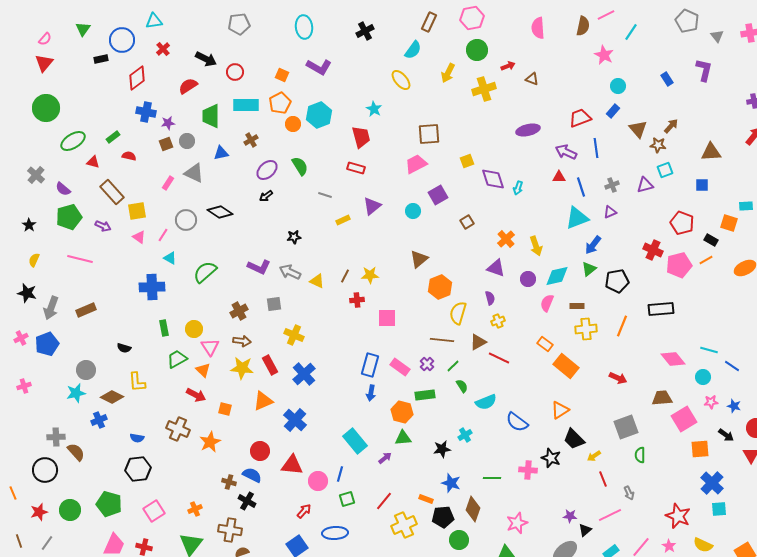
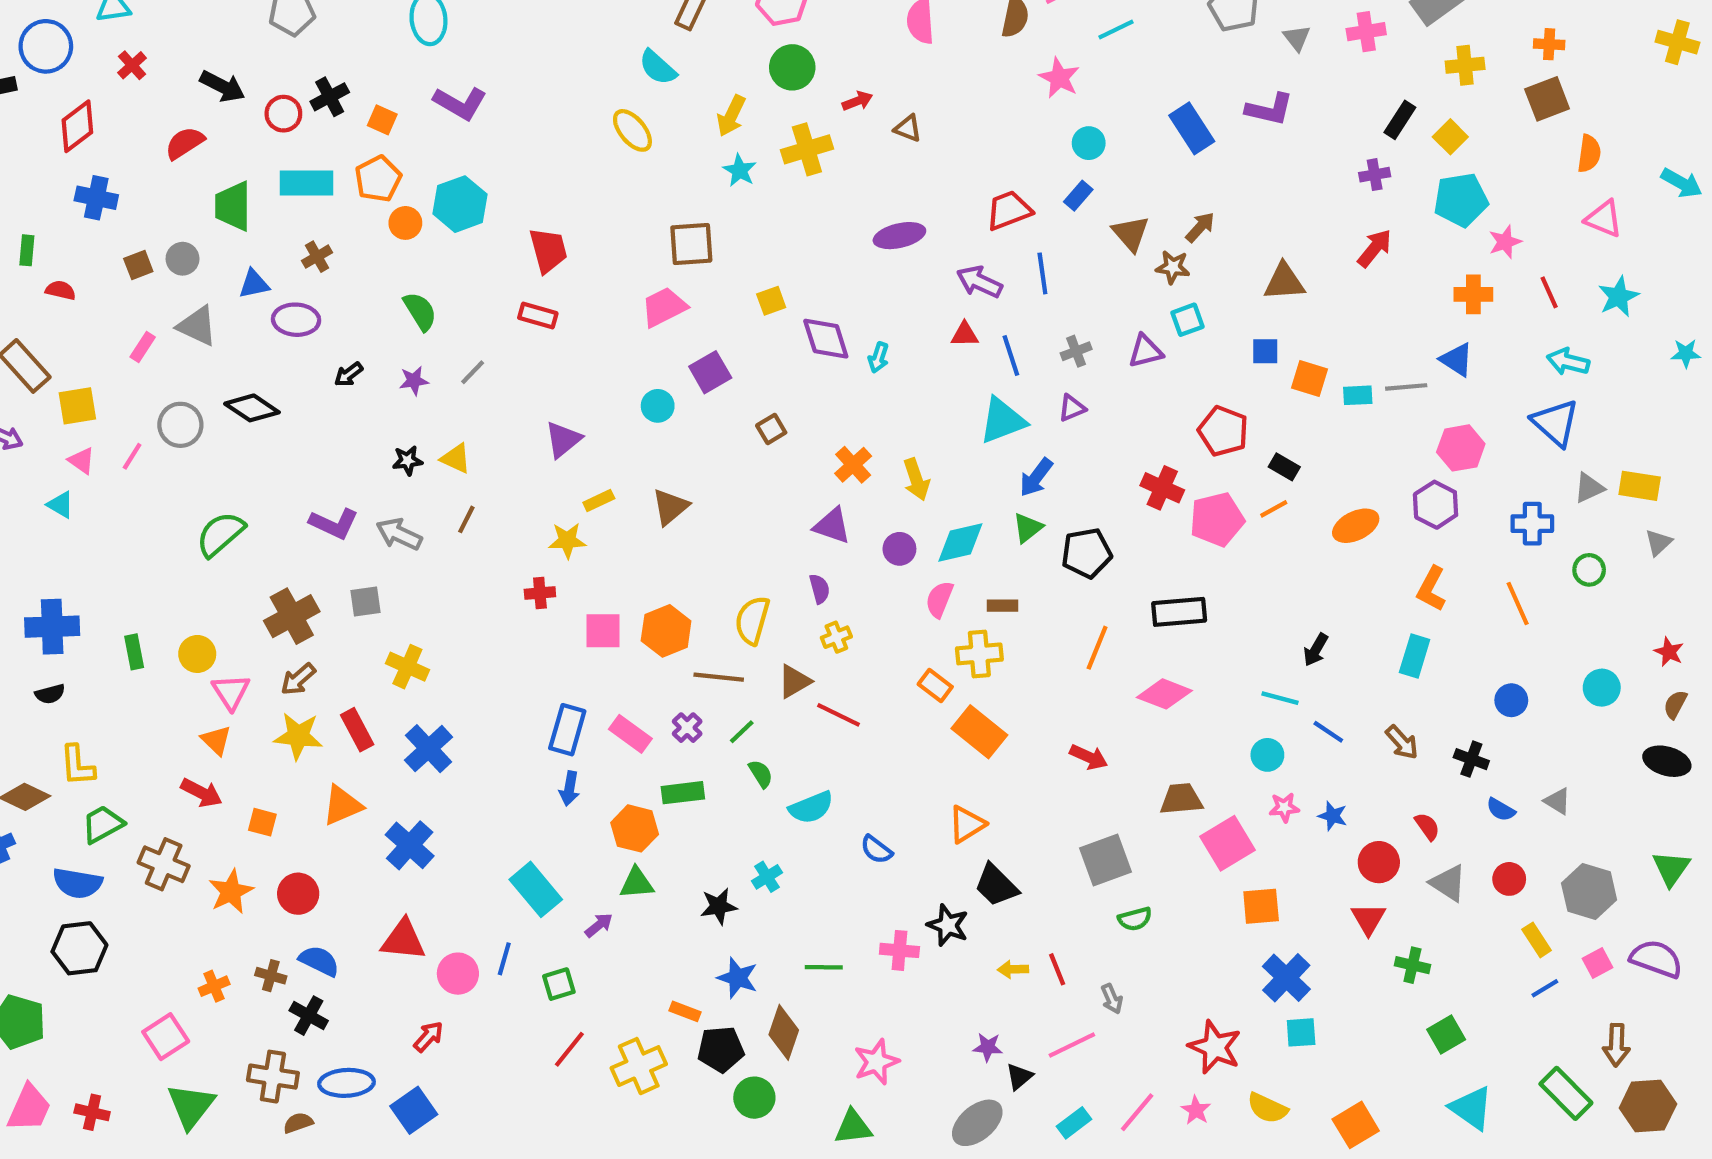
black cross: (365, 31) -> (330, 97), moved
cyan line: (631, 32) -> (1116, 30), turned 30
cyan semicircle: (413, 50) -> (658, 67), turned 96
purple L-shape: (704, 70) -> (1269, 109), turned 90
blue rectangle: (667, 79) -> (1192, 128), size x1.6
cyan star: (374, 109) -> (740, 170), moved
purple star: (168, 123) -> (414, 381), moved
green rectangle: (113, 137) -> (27, 250), turned -48
purple ellipse: (267, 170) -> (296, 320), moved, turned 45
gray line: (325, 195) -> (473, 372), turned -64
purple triangle: (372, 206) -> (563, 440), moved
yellow rectangle: (343, 220) -> (599, 500), moved
orange square: (729, 223) -> (1309, 379), moved
cyan triangle: (170, 258) -> (61, 505), moved
brown line: (345, 276) -> (466, 519), moved
yellow triangle: (317, 281) -> (456, 458), moved
blue cross: (152, 287) -> (52, 627), moved
orange hexagon: (440, 287) -> (666, 631), moved
brown cross: (239, 311) -> (292, 616), size x1.4
yellow cross: (586, 329) -> (979, 654), moved
brown arrow: (242, 341) -> (298, 679), turned 132
black semicircle: (124, 348) -> (50, 694), turned -32
green trapezoid: (177, 359) -> (103, 824), moved
pink diamond: (673, 359) -> (1164, 694), moved, turned -30
blue semicircle: (517, 422) -> (876, 850), size x0.7
black arrow: (726, 435) -> (1316, 650), moved, turned 84
blue semicircle: (137, 438) -> (77, 883), size x1.6
red circle: (260, 451) -> (298, 894), moved
green semicircle: (640, 455) -> (1135, 919), turned -105
yellow arrow: (594, 456) -> (1013, 969), moved, turned 32
green square: (347, 499) -> (559, 984), moved
red line: (384, 501) -> (569, 1049), moved
orange cross: (195, 509) -> (214, 986), moved
pink square: (154, 511) -> (166, 1037), moved
blue ellipse: (335, 533) -> (347, 1083), moved

